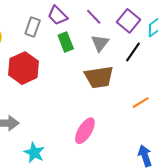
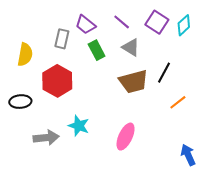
gray triangle: (100, 43) -> (131, 47), turned -30
black line: (133, 52) -> (164, 73), moved
cyan star: (34, 153) -> (79, 126), moved

